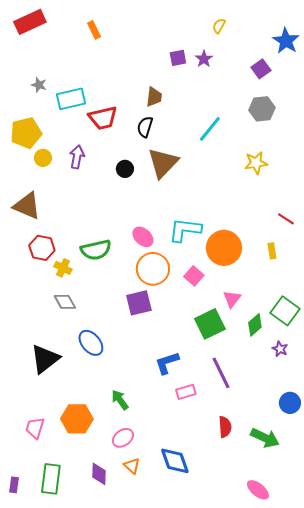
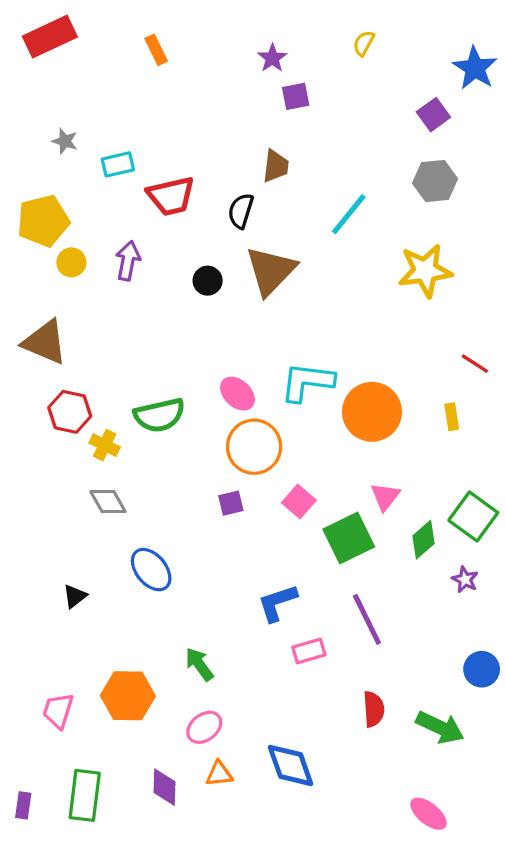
purple star: (204, 59) -> (272, 58), moved
brown trapezoid: (154, 97) -> (276, 166), moved
cyan rectangle: (71, 99) -> (118, 164), size x0.7
yellow star: (256, 163) -> (425, 271), size x1.4
pink square: (194, 276) -> (299, 501), moved
purple square: (139, 303) -> (231, 503), size x0.6
black triangle: (45, 359) -> (75, 596), size x0.5
orange triangle: (132, 466) -> (219, 774), turned -48

